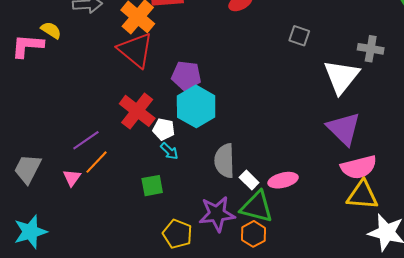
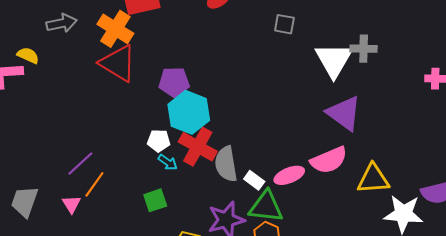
gray cross: (371, 49) -> (364, 49), moved
red cross: (137, 111) -> (198, 147), moved
pink semicircle: (359, 167) -> (329, 160), moved

